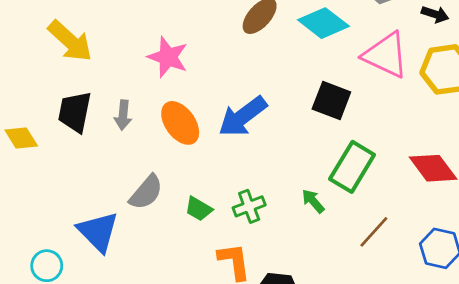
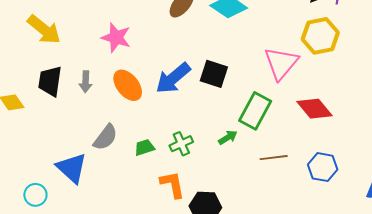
pink triangle: (386, 55) -> (281, 63), moved, turned 48
black square: (331, 100) -> (214, 74), moved
green arrow: (313, 201) -> (228, 137), turned 102
green trapezoid: (199, 209) -> (144, 147), turned 135
brown line: (374, 232) -> (274, 158), turned 44

